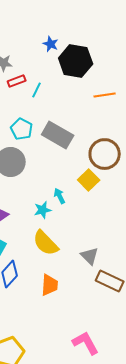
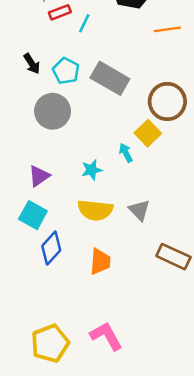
cyan arrow: (60, 196) -> (126, 153), moved
yellow semicircle: (46, 243) -> (95, 210), turned -40
gray triangle: (90, 256) -> (139, 210), moved
pink L-shape: (86, 343) -> (106, 336), moved

